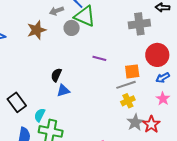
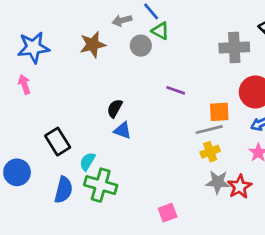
green triangle: (85, 16) -> (160, 31), size x0.6
blue triangle: (63, 91) -> (122, 131), turned 32
gray star: (135, 122) -> (218, 182), turned 30

